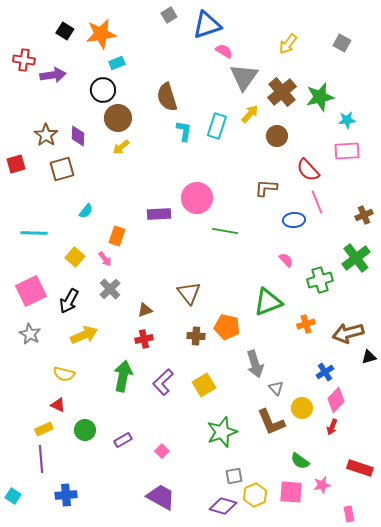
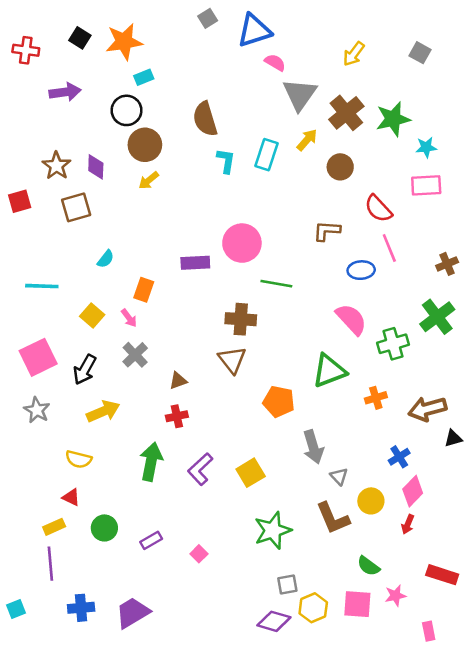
red cross: (24, 60) -> (26, 50), moved
pink semicircle: (286, 260) -> (351, 319), size x1.8
brown cross: (196, 336) -> (241, 319), moved, size x1.4
cyan square: (13, 496) -> (16, 609), turned 35
purple trapezoid: (161, 497) -> (133, 613), moved, turned -60

